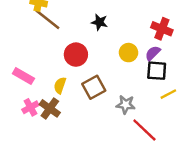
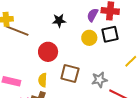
purple semicircle: (153, 53) -> (93, 15), moved
black square: (157, 71) -> (110, 34), moved
brown square: (94, 87) -> (70, 73), turned -30

